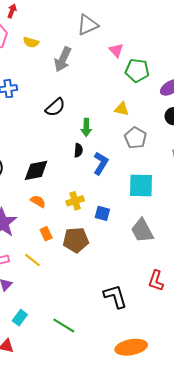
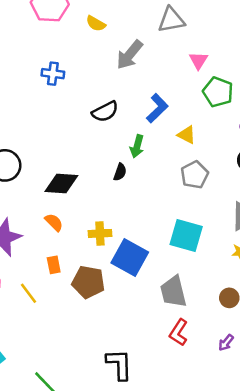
blue L-shape: (101, 163) -> (157, 108), moved
blue square: (102, 213) -> (130, 258), size x1.8
red L-shape: (156, 281) -> (179, 332), moved

